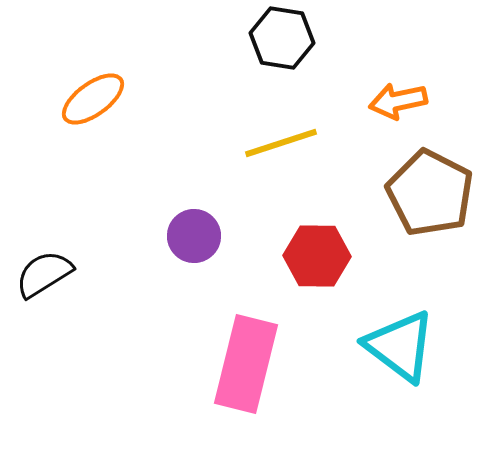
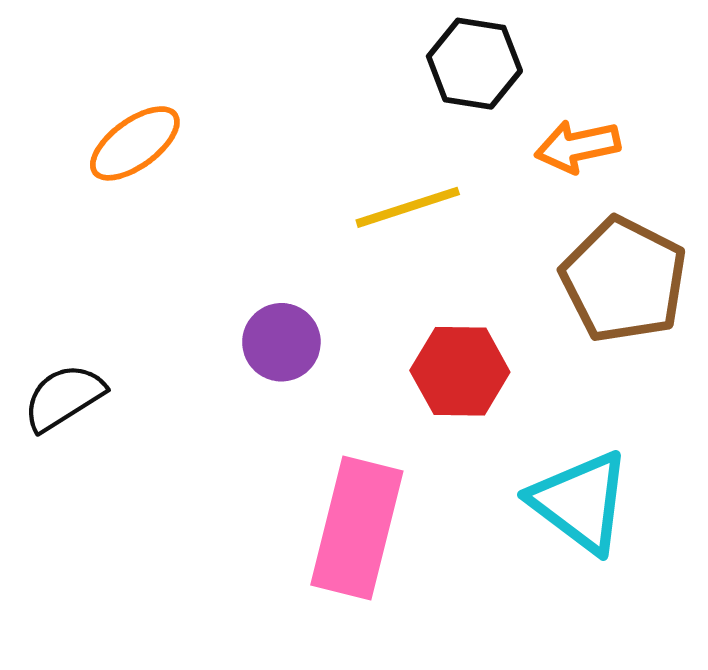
black hexagon: (282, 38) -> (474, 64), moved

